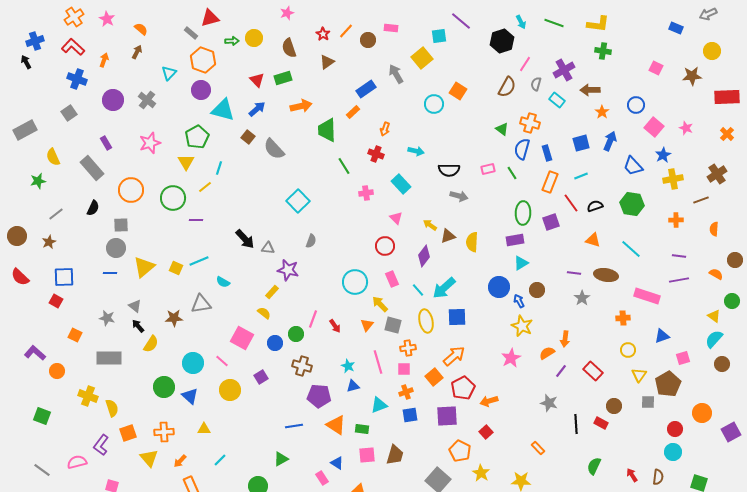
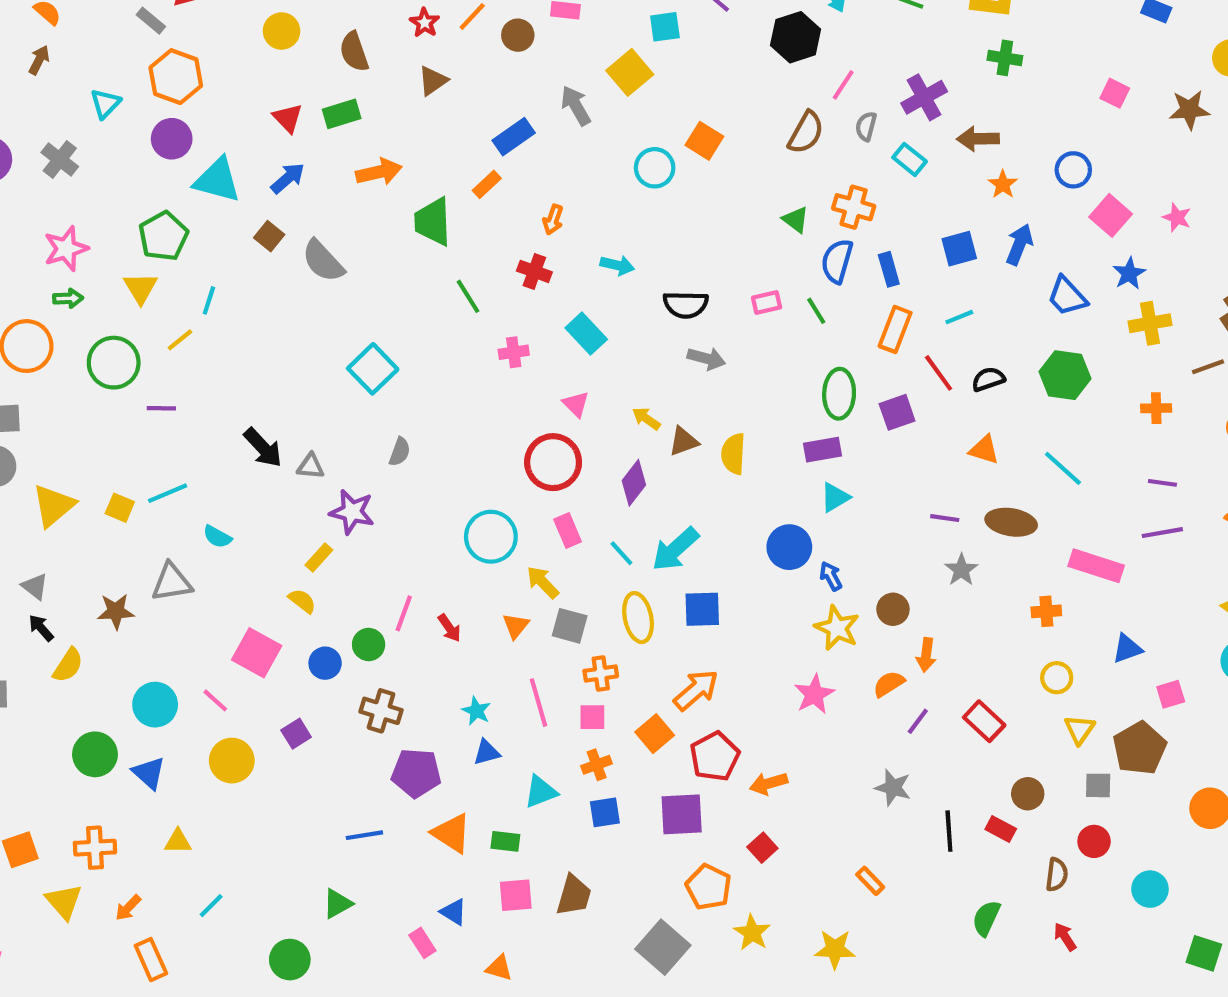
green arrow: (232, 41) -> (68, 298), moved
red circle: (385, 246) -> (553, 462), size x1.4
brown circle: (537, 290) -> (893, 609), moved
red circle: (675, 429) -> (1094, 841), moved
brown semicircle: (658, 477) -> (1057, 875), moved

